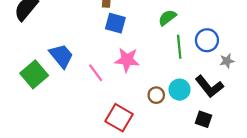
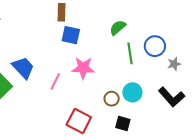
pink line: (96, 73) -> (55, 81), turned 66
black L-shape: (209, 86) -> (172, 97), moved
black square: (203, 119) -> (123, 124), moved

